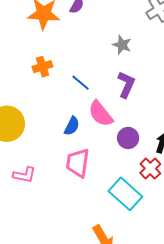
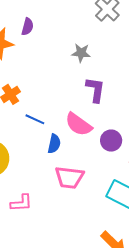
blue line: (81, 83) -> (35, 119), moved
pink trapezoid: (78, 163) -> (69, 177), turned -76

